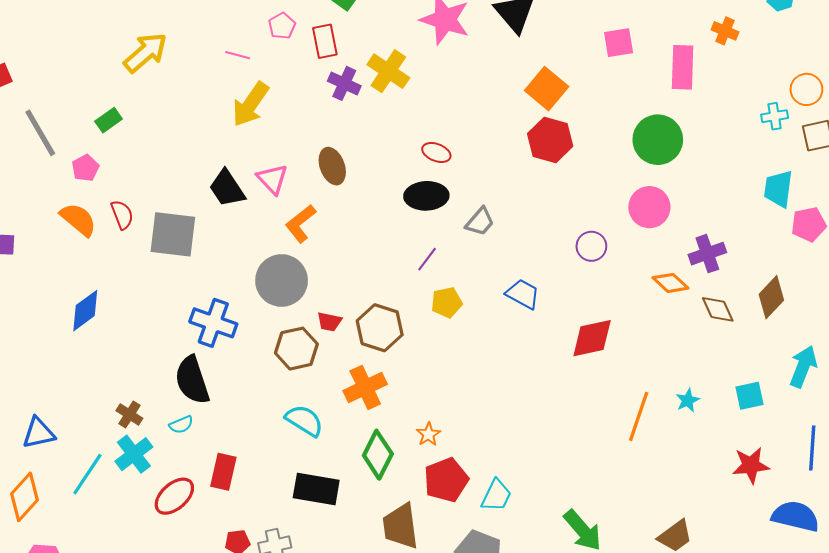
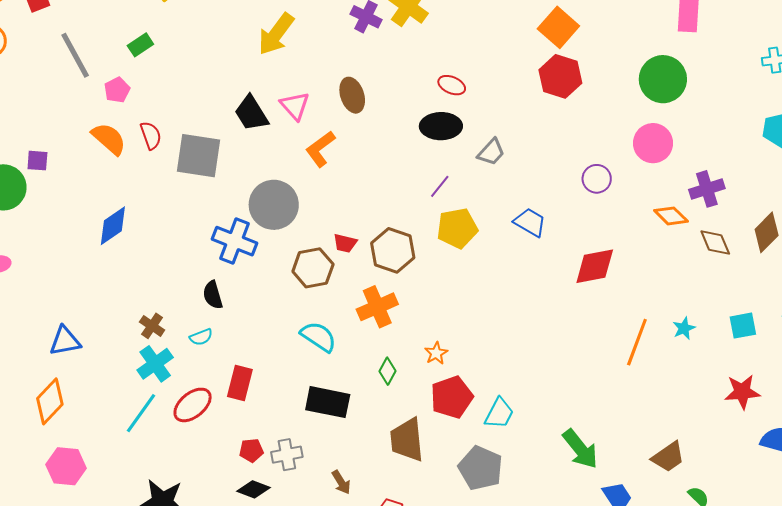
gray circle: (282, 280) -> (274, 205), moved
yellow pentagon: (447, 302) -> (457, 228), size x1.4
black semicircle: (192, 380) -> (213, 295), size x0.6
green diamond: (378, 455) -> (387, 371), size x0.6
cyan line: (87, 474) -> (141, 413), moved

